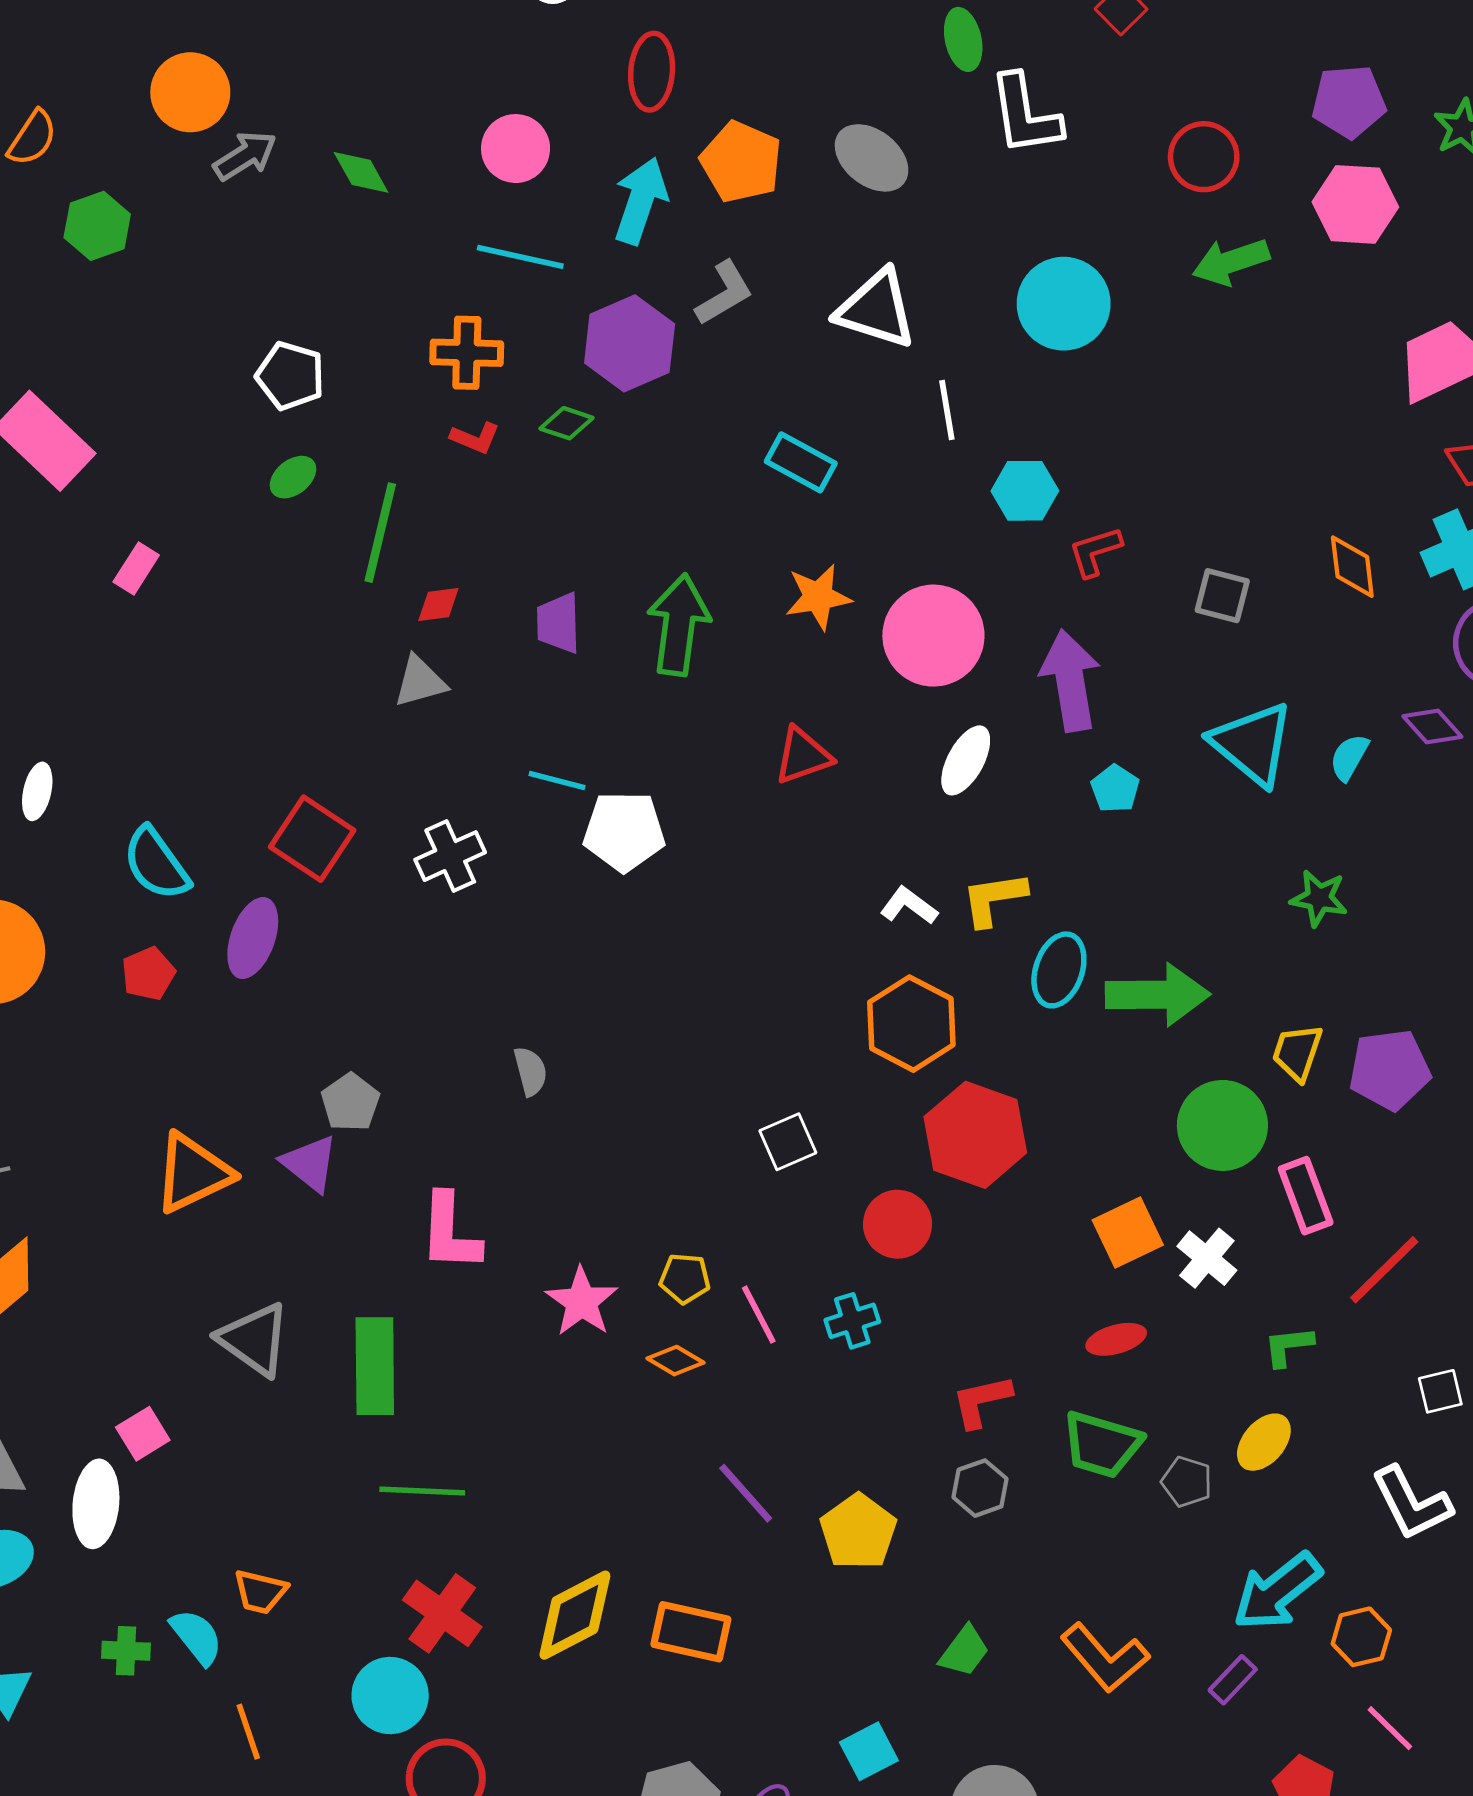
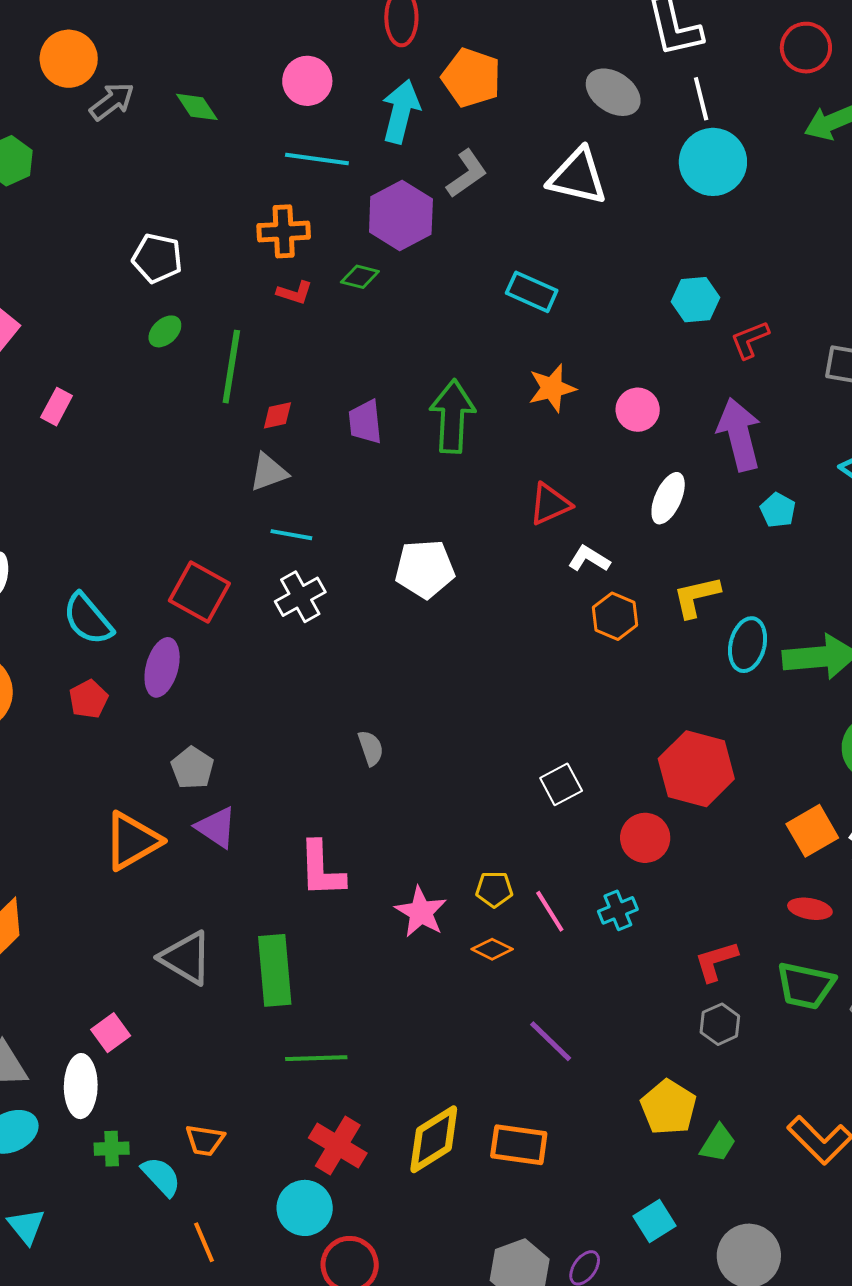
gray ellipse: (872, 158) -> (613, 92), moved
white line: (947, 410) -> (701, 99), moved
pink circle: (933, 636) -> (638, 410), size x0.6
cyan line: (557, 781) -> (291, 535), moved
white L-shape: (909, 906) -> (589, 559), moved
orange hexagon: (911, 1024) -> (615, 616), moved, size x0.7
gray pentagon: (350, 1102) -> (192, 768), moved
red ellipse: (1116, 1339) -> (810, 909), turned 30
yellow pentagon: (858, 1532) -> (668, 1107), moved
green cross: (126, 1651) -> (112, 1149), moved

